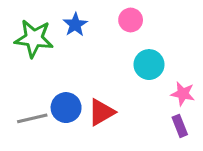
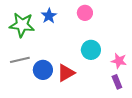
cyan circle: (149, 65) -> (91, 50), moved
gray line: (32, 118) -> (20, 60), moved

